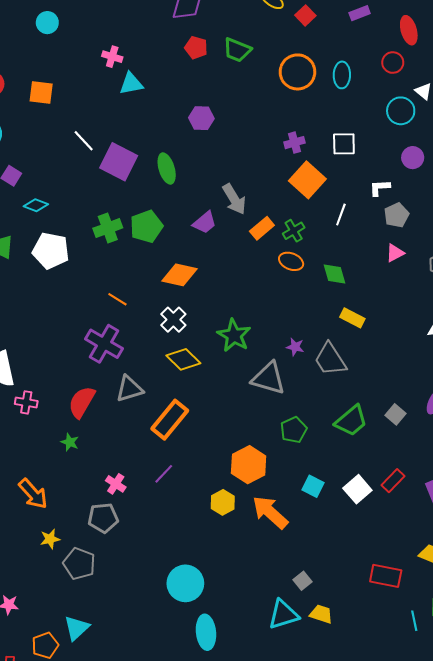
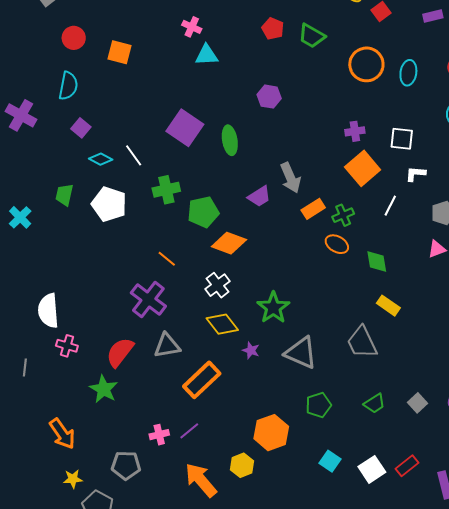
white line: (84, 141) -> (134, 155), moved
white L-shape: (380, 188) -> (416, 174), moved
green pentagon: (146, 226) -> (203, 212), moved
purple star: (295, 347) -> (251, 350), moved
green trapezoid: (351, 421) -> (374, 403), size x0.7
green star: (70, 442) -> (104, 389), size x1.6
pink cross: (116, 484) -> (159, 435), moved, turned 36
orange arrow: (270, 512) -> (201, 480), moved

